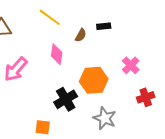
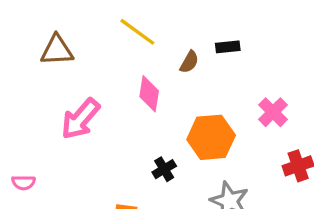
black cross: (66, 99) -> (164, 169), size x0.6

